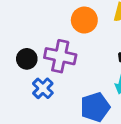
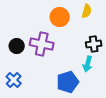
blue cross: (43, 88) -> (14, 80), moved

